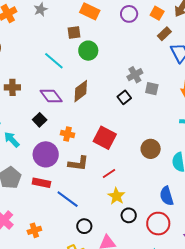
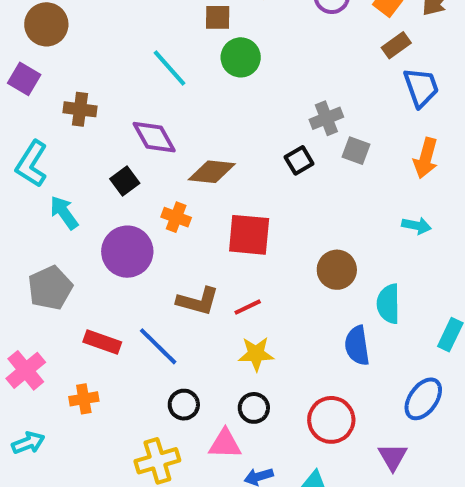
brown diamond: (81, 91) -> (212, 172), moved, turned 35
red square: (105, 138) -> (249, 235), turned -30
brown L-shape: (78, 163) -> (198, 301), moved
red rectangle: (41, 183) -> (102, 342), moved
yellow star: (116, 196) -> (256, 354), turned 30
blue semicircle: (167, 196) -> (357, 346), moved
black circle: (129, 215) -> (254, 408), moved

